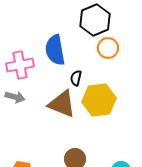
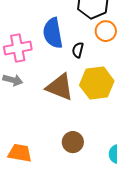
black semicircle: (76, 78) -> (78, 50), moved

